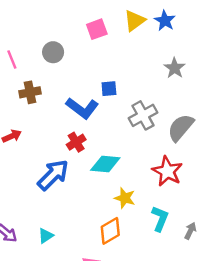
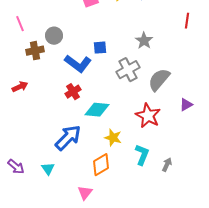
gray circle: (53, 52) -> (54, 36), moved
gray star: (175, 68) -> (144, 41), moved
blue arrow: (53, 175) -> (68, 138), moved
cyan triangle: (46, 236) -> (48, 169), turned -32

